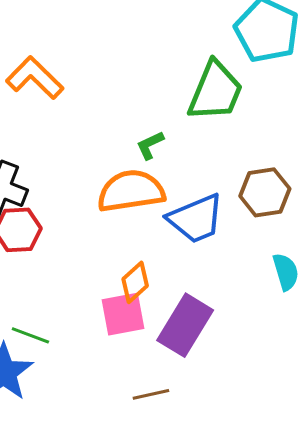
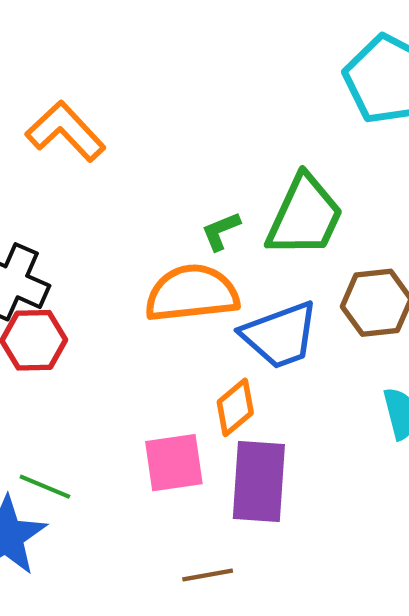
green trapezoid: (215, 91) -> (305, 216), moved
orange diamond: (135, 282) -> (235, 407), moved
purple rectangle: (185, 325) -> (259, 482), turned -30

